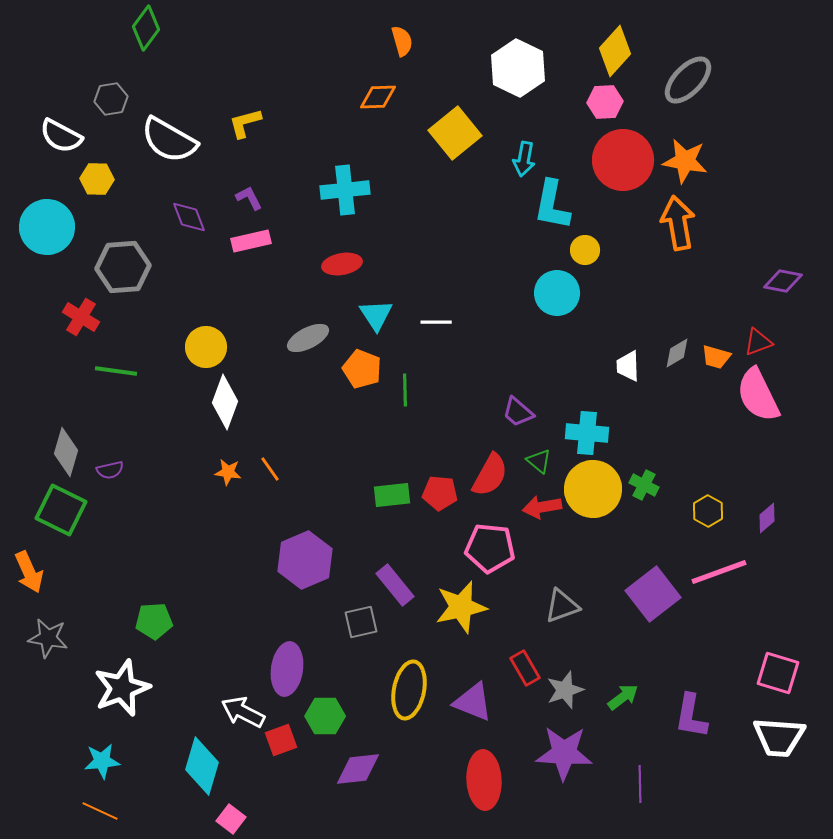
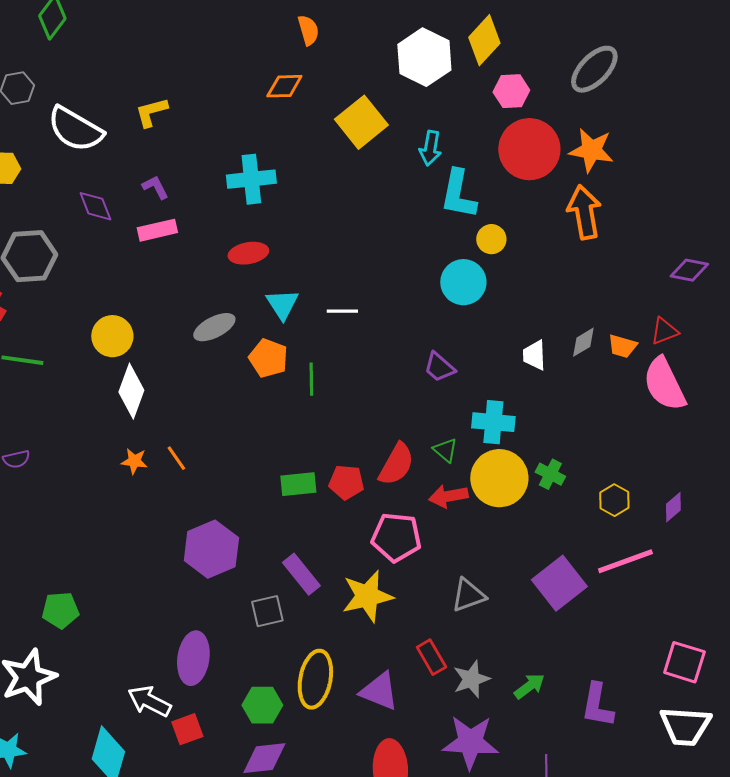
yellow diamond: (615, 51) -> (484, 40), moved
purple trapezoid: (518, 412) -> (439, 367), moved
green hexagon: (325, 716) -> (262, 705), moved

